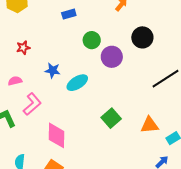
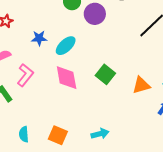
orange triangle: (150, 125) -> (141, 85), moved
pink diamond: (56, 135) -> (67, 78), moved

